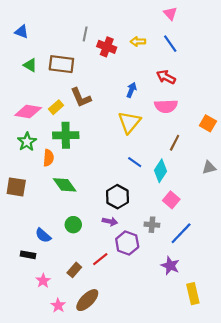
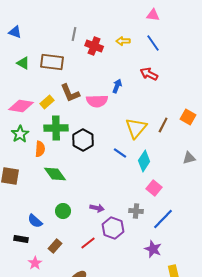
pink triangle: (170, 13) -> (153, 15), turned -40
pink semicircle: (166, 106) -> (97, 101), moved
yellow triangle: (129, 122) -> (136, 128), moved
brown line: (175, 143) -> (163, 125), moved
black hexagon: (117, 197) -> (83, 140), moved
brown rectangle: (74, 270) -> (55, 246), moved

